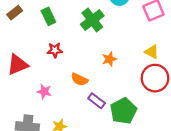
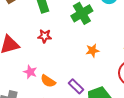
orange semicircle: (79, 79) -> (48, 81), moved

